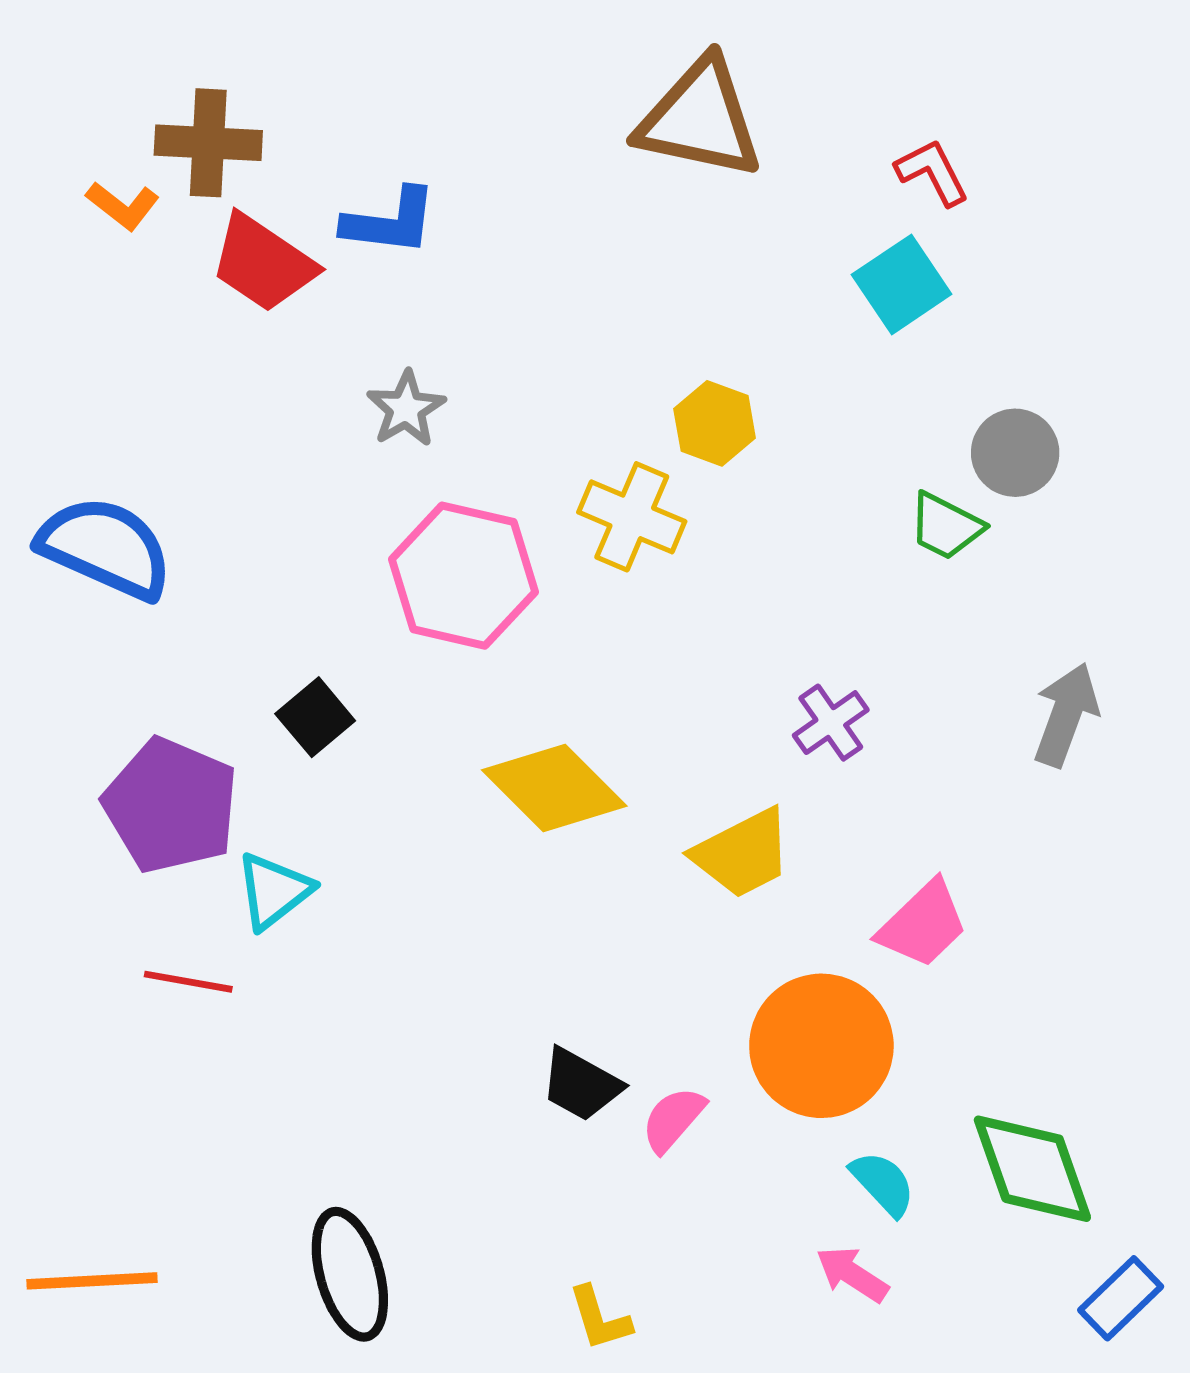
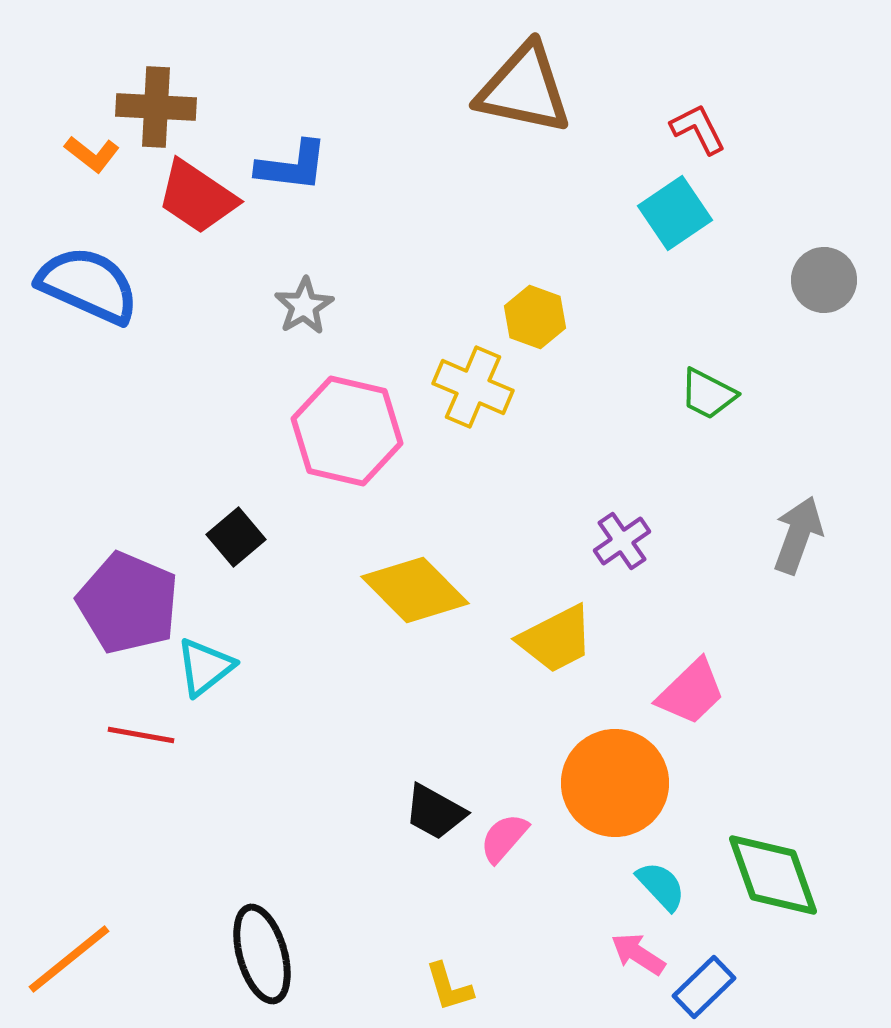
gray circle: (1015, 453) -> (824, 280), moved
blue semicircle: (105, 548) -> (88, 285), moved
orange line: (92, 1281) -> (69, 959), turned -36
blue rectangle: (1121, 1298) -> (704, 987), moved

